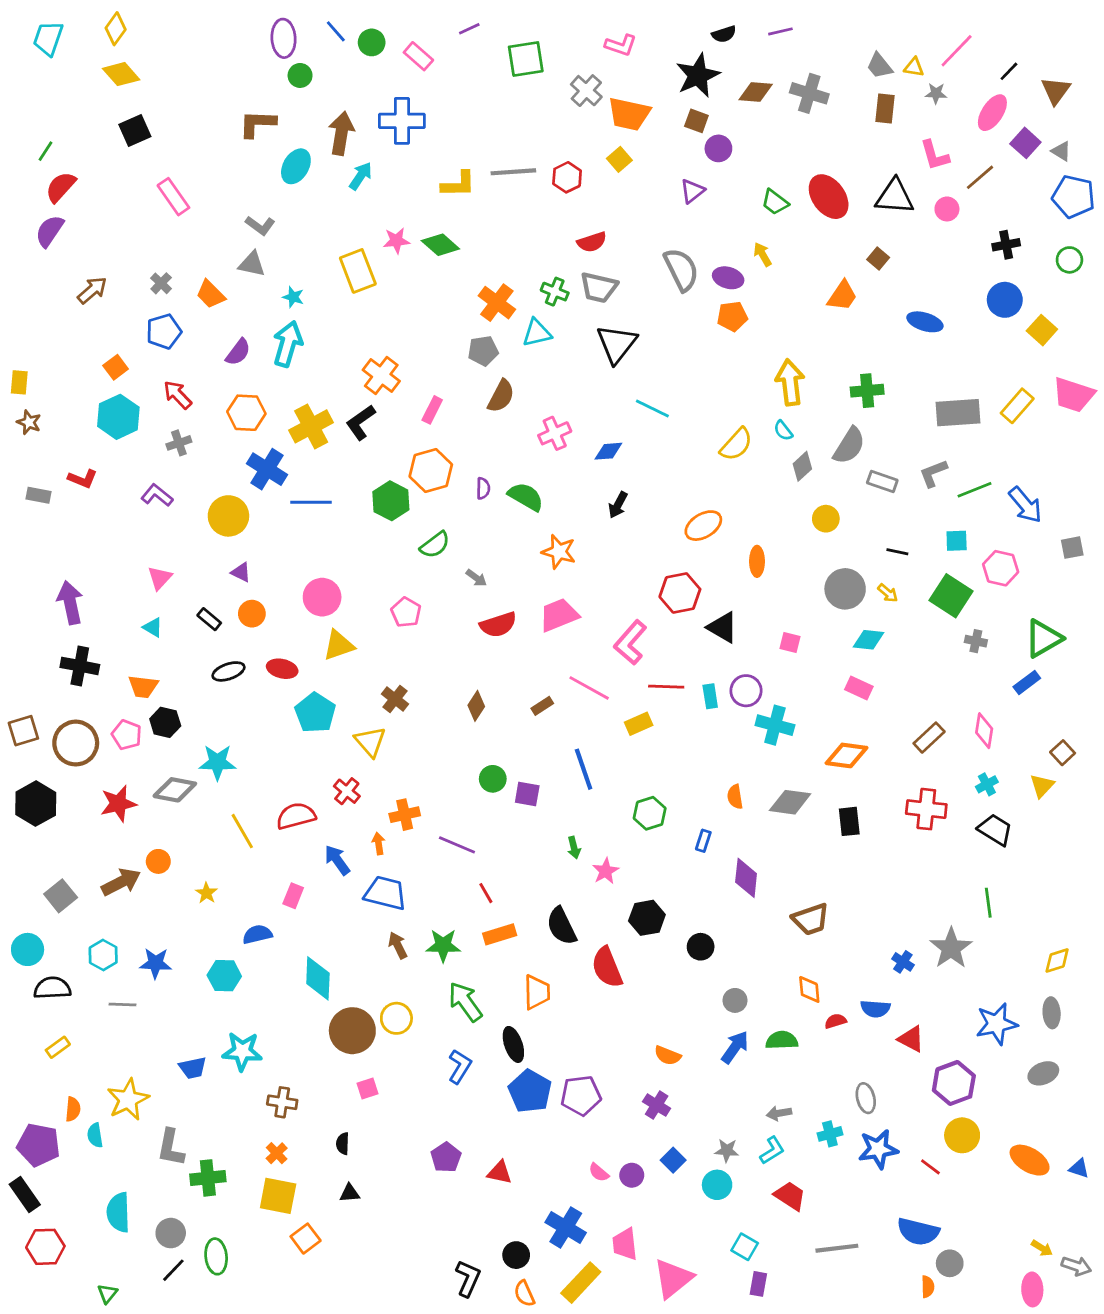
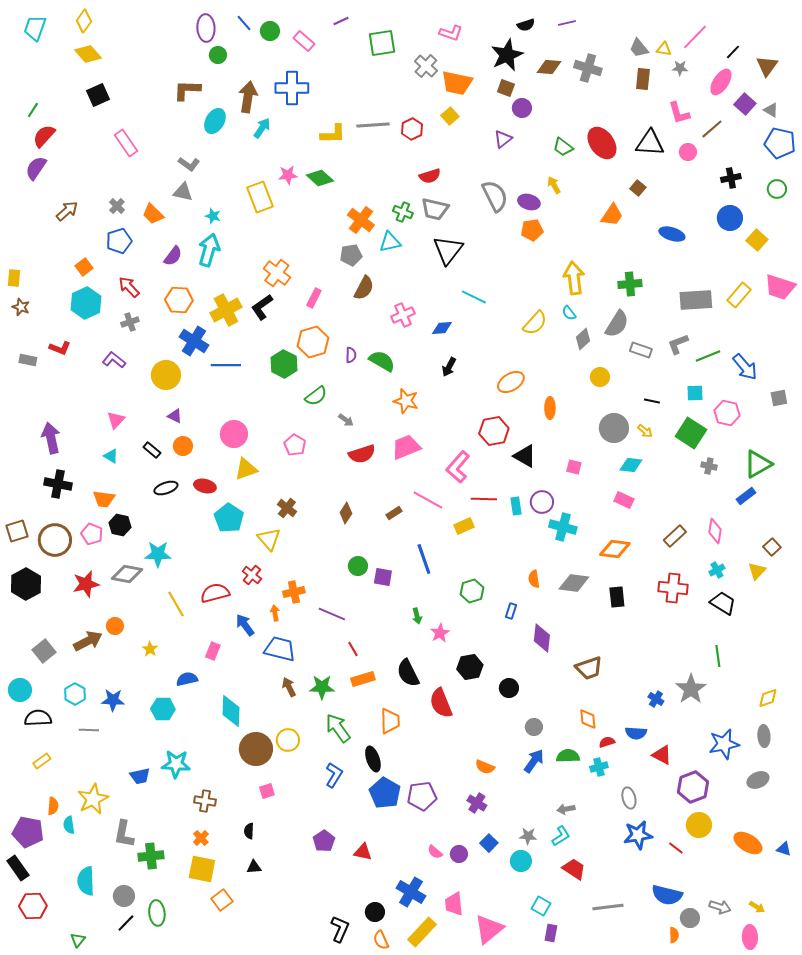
cyan cross: (830, 1134) -> (599, 767), moved
gray arrow: (1076, 1266) -> (720, 907), moved

